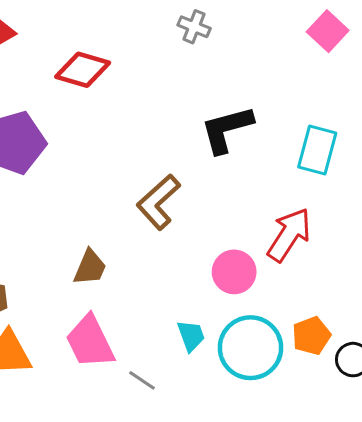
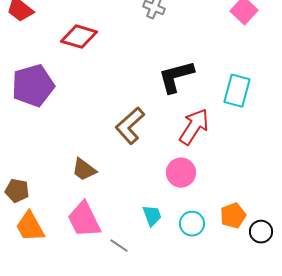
red arrow: (289, 235) -> (194, 127), moved
brown trapezoid: (90, 267) -> (84, 170), turned 104
cyan circle: (250, 348) -> (192, 224), size x0.6

